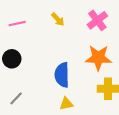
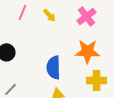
pink line: (17, 24) -> (22, 12), moved, turned -56

